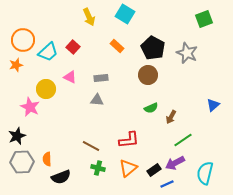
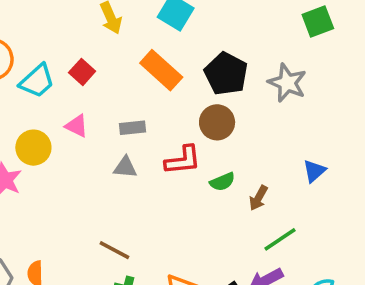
orange rectangle: (117, 46) -> (161, 70), size x1.6
blue triangle: (213, 105) -> (314, 171), moved
red L-shape: (129, 140) -> (183, 160), moved

